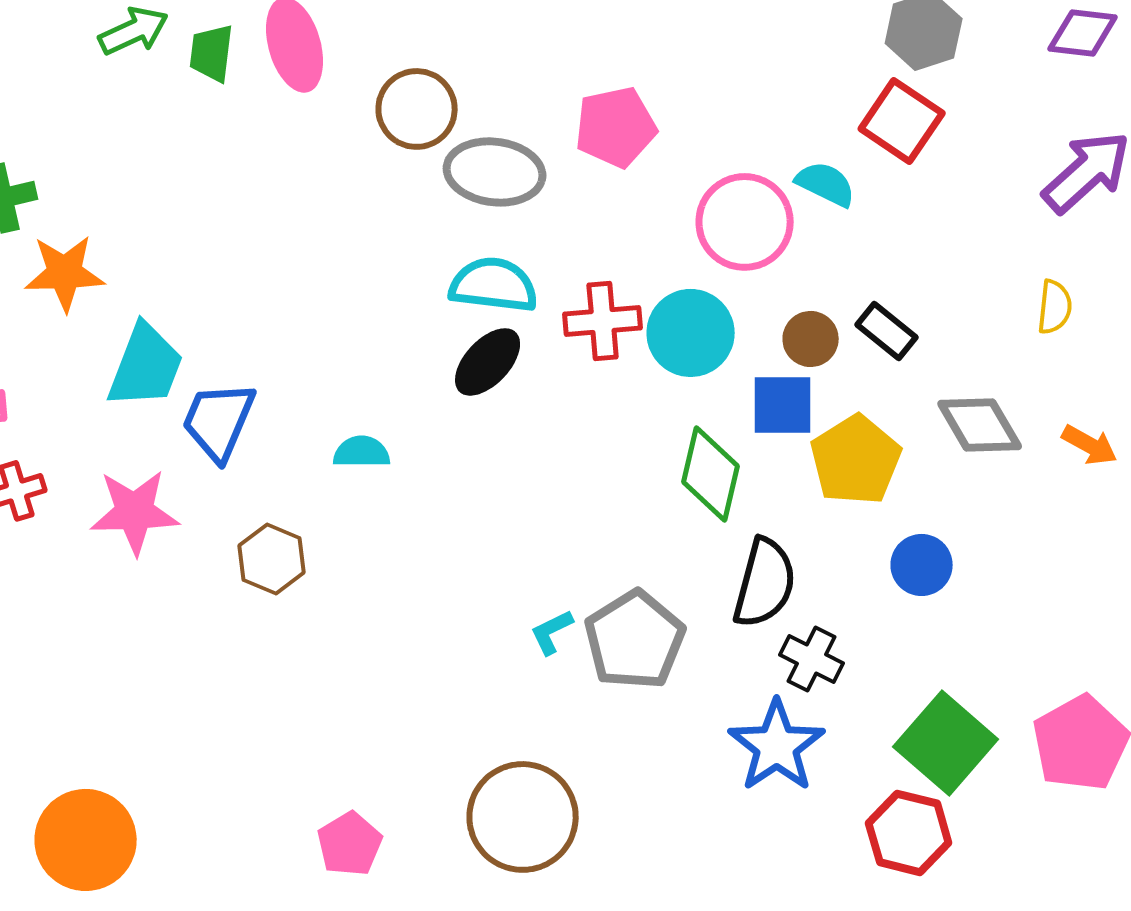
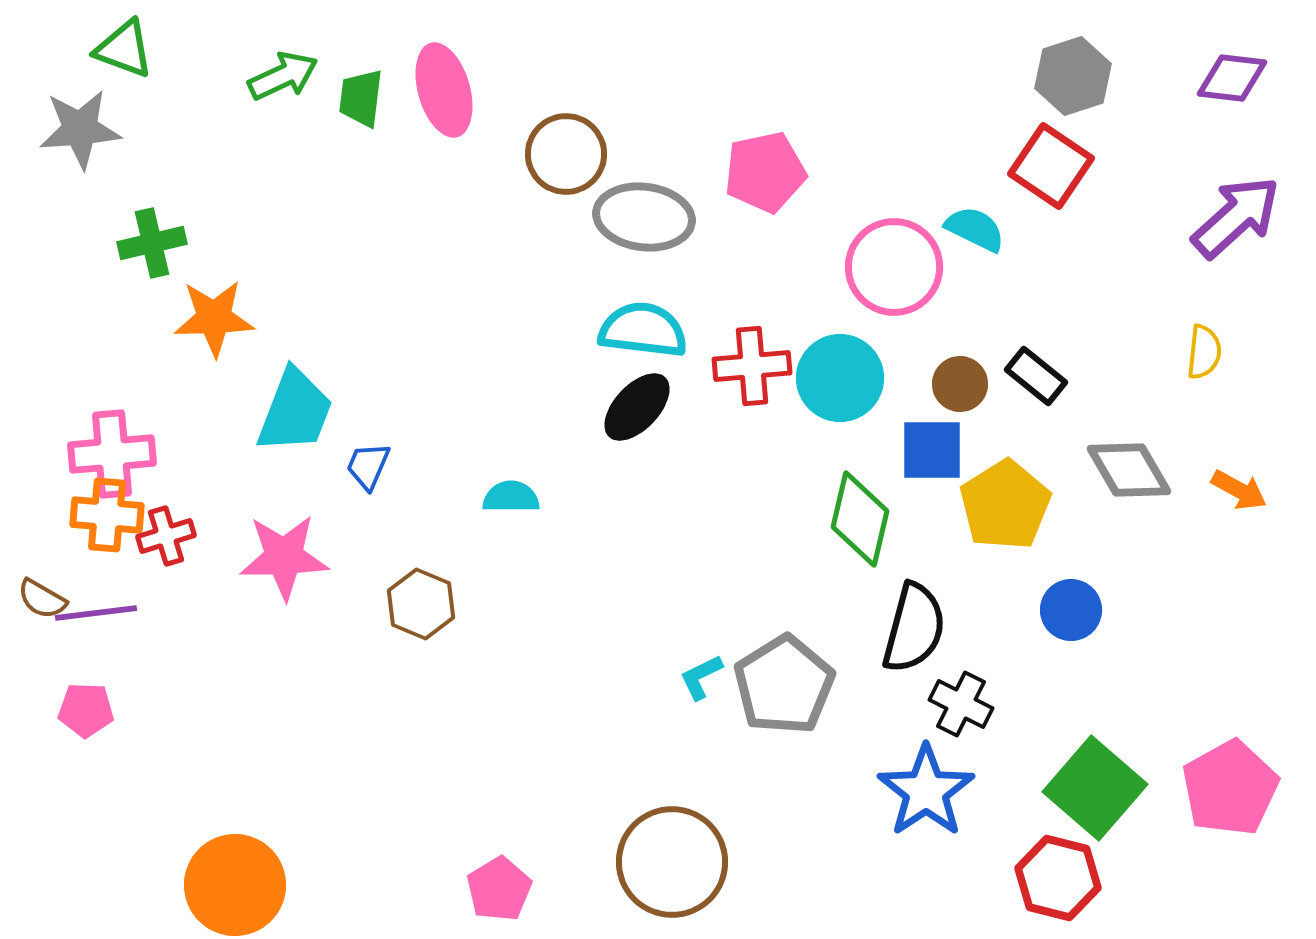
blue trapezoid: (219, 421) -> (368, 466), size x0.6

